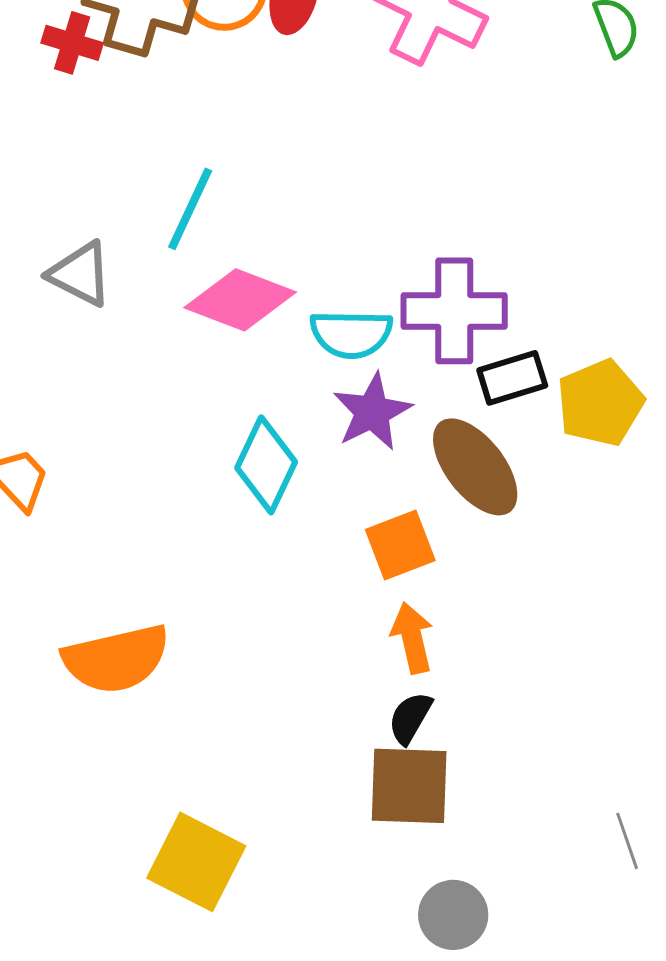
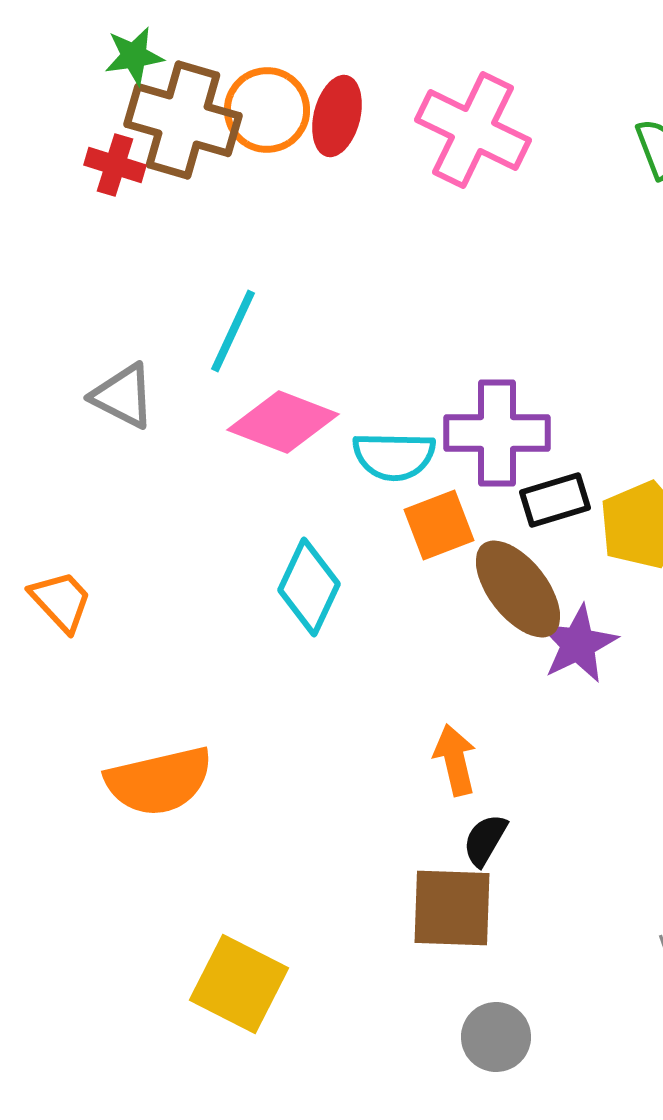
purple star: (372, 412) -> (578, 644), moved
orange square: (400, 545) -> (439, 525), moved
black semicircle: (410, 718) -> (485, 840), moved

